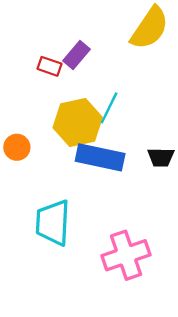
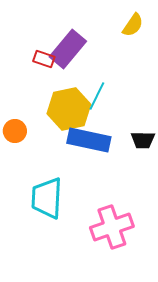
yellow semicircle: (150, 28) -> (133, 25), size x0.6
purple rectangle: (76, 55) -> (68, 49), size x1.5

